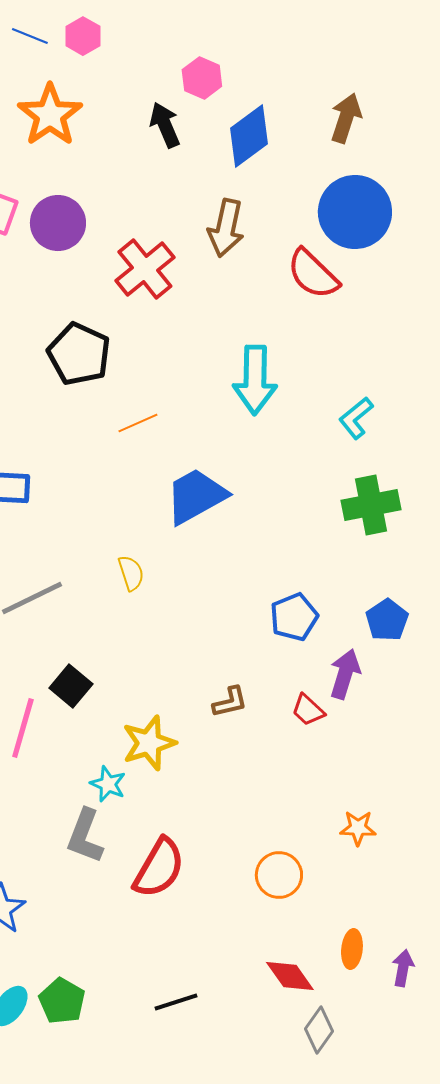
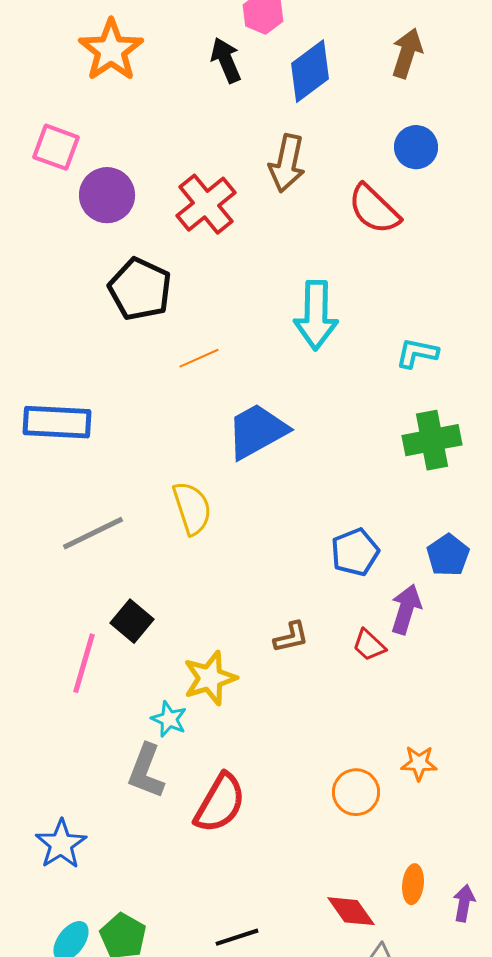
blue circle: (355, 212) -> (416, 147), size x0.6
purple circle: (58, 223) -> (107, 195), moved
cyan L-shape: (356, 418) -> (417, 353), turned 51
yellow semicircle: (131, 573) -> (192, 508), size x1.5
orange circle: (279, 875) -> (356, 792), moved

